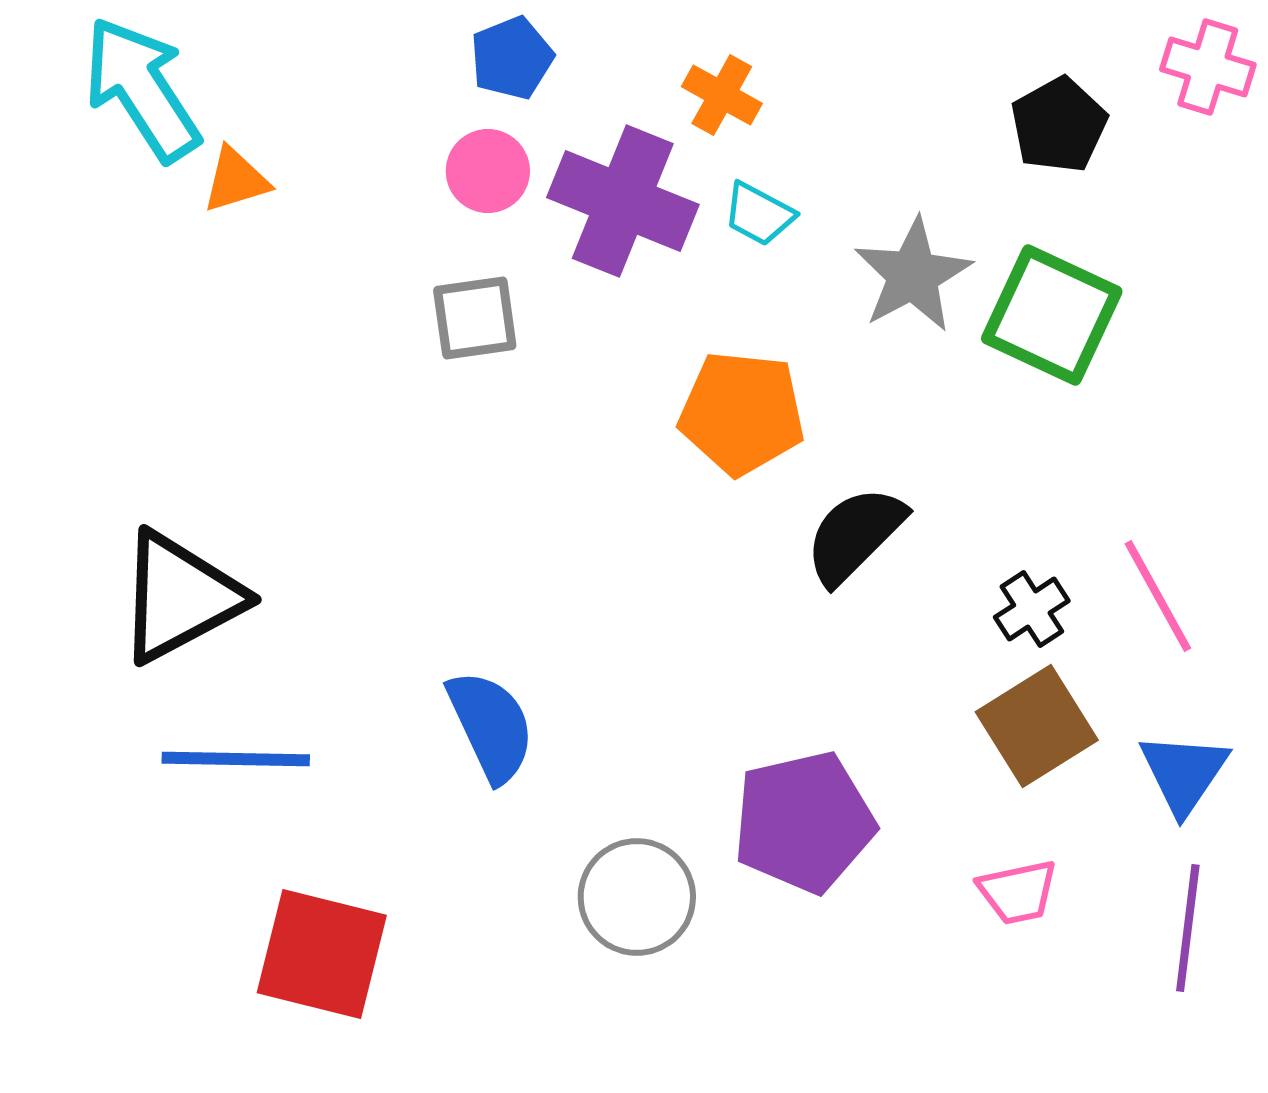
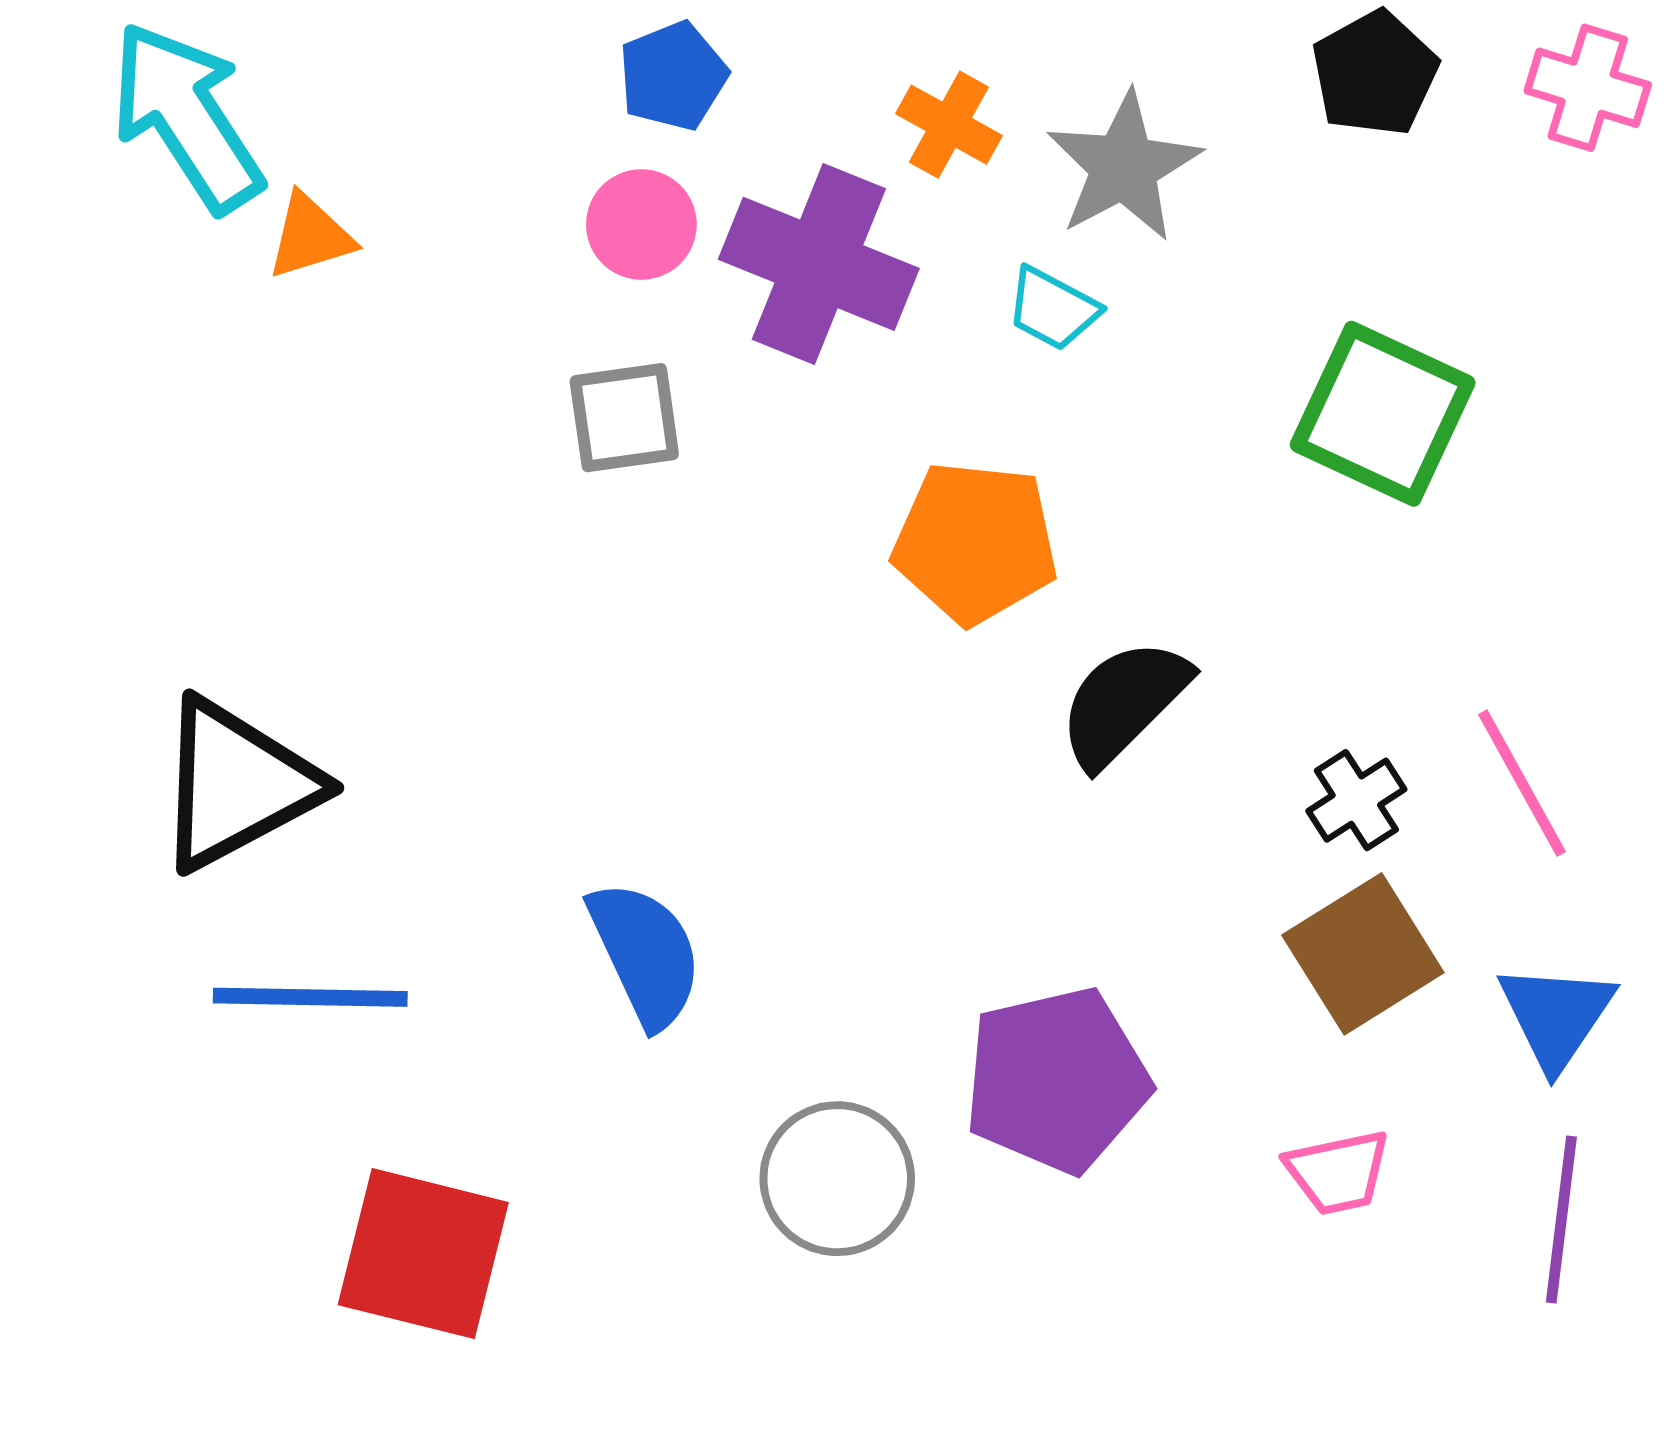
black pentagon: (1059, 125) -> (1375, 73), moved
cyan trapezoid: (759, 214) -> (1053, 309), moved
gray star: (913, 275) -> (1124, 167), moved

